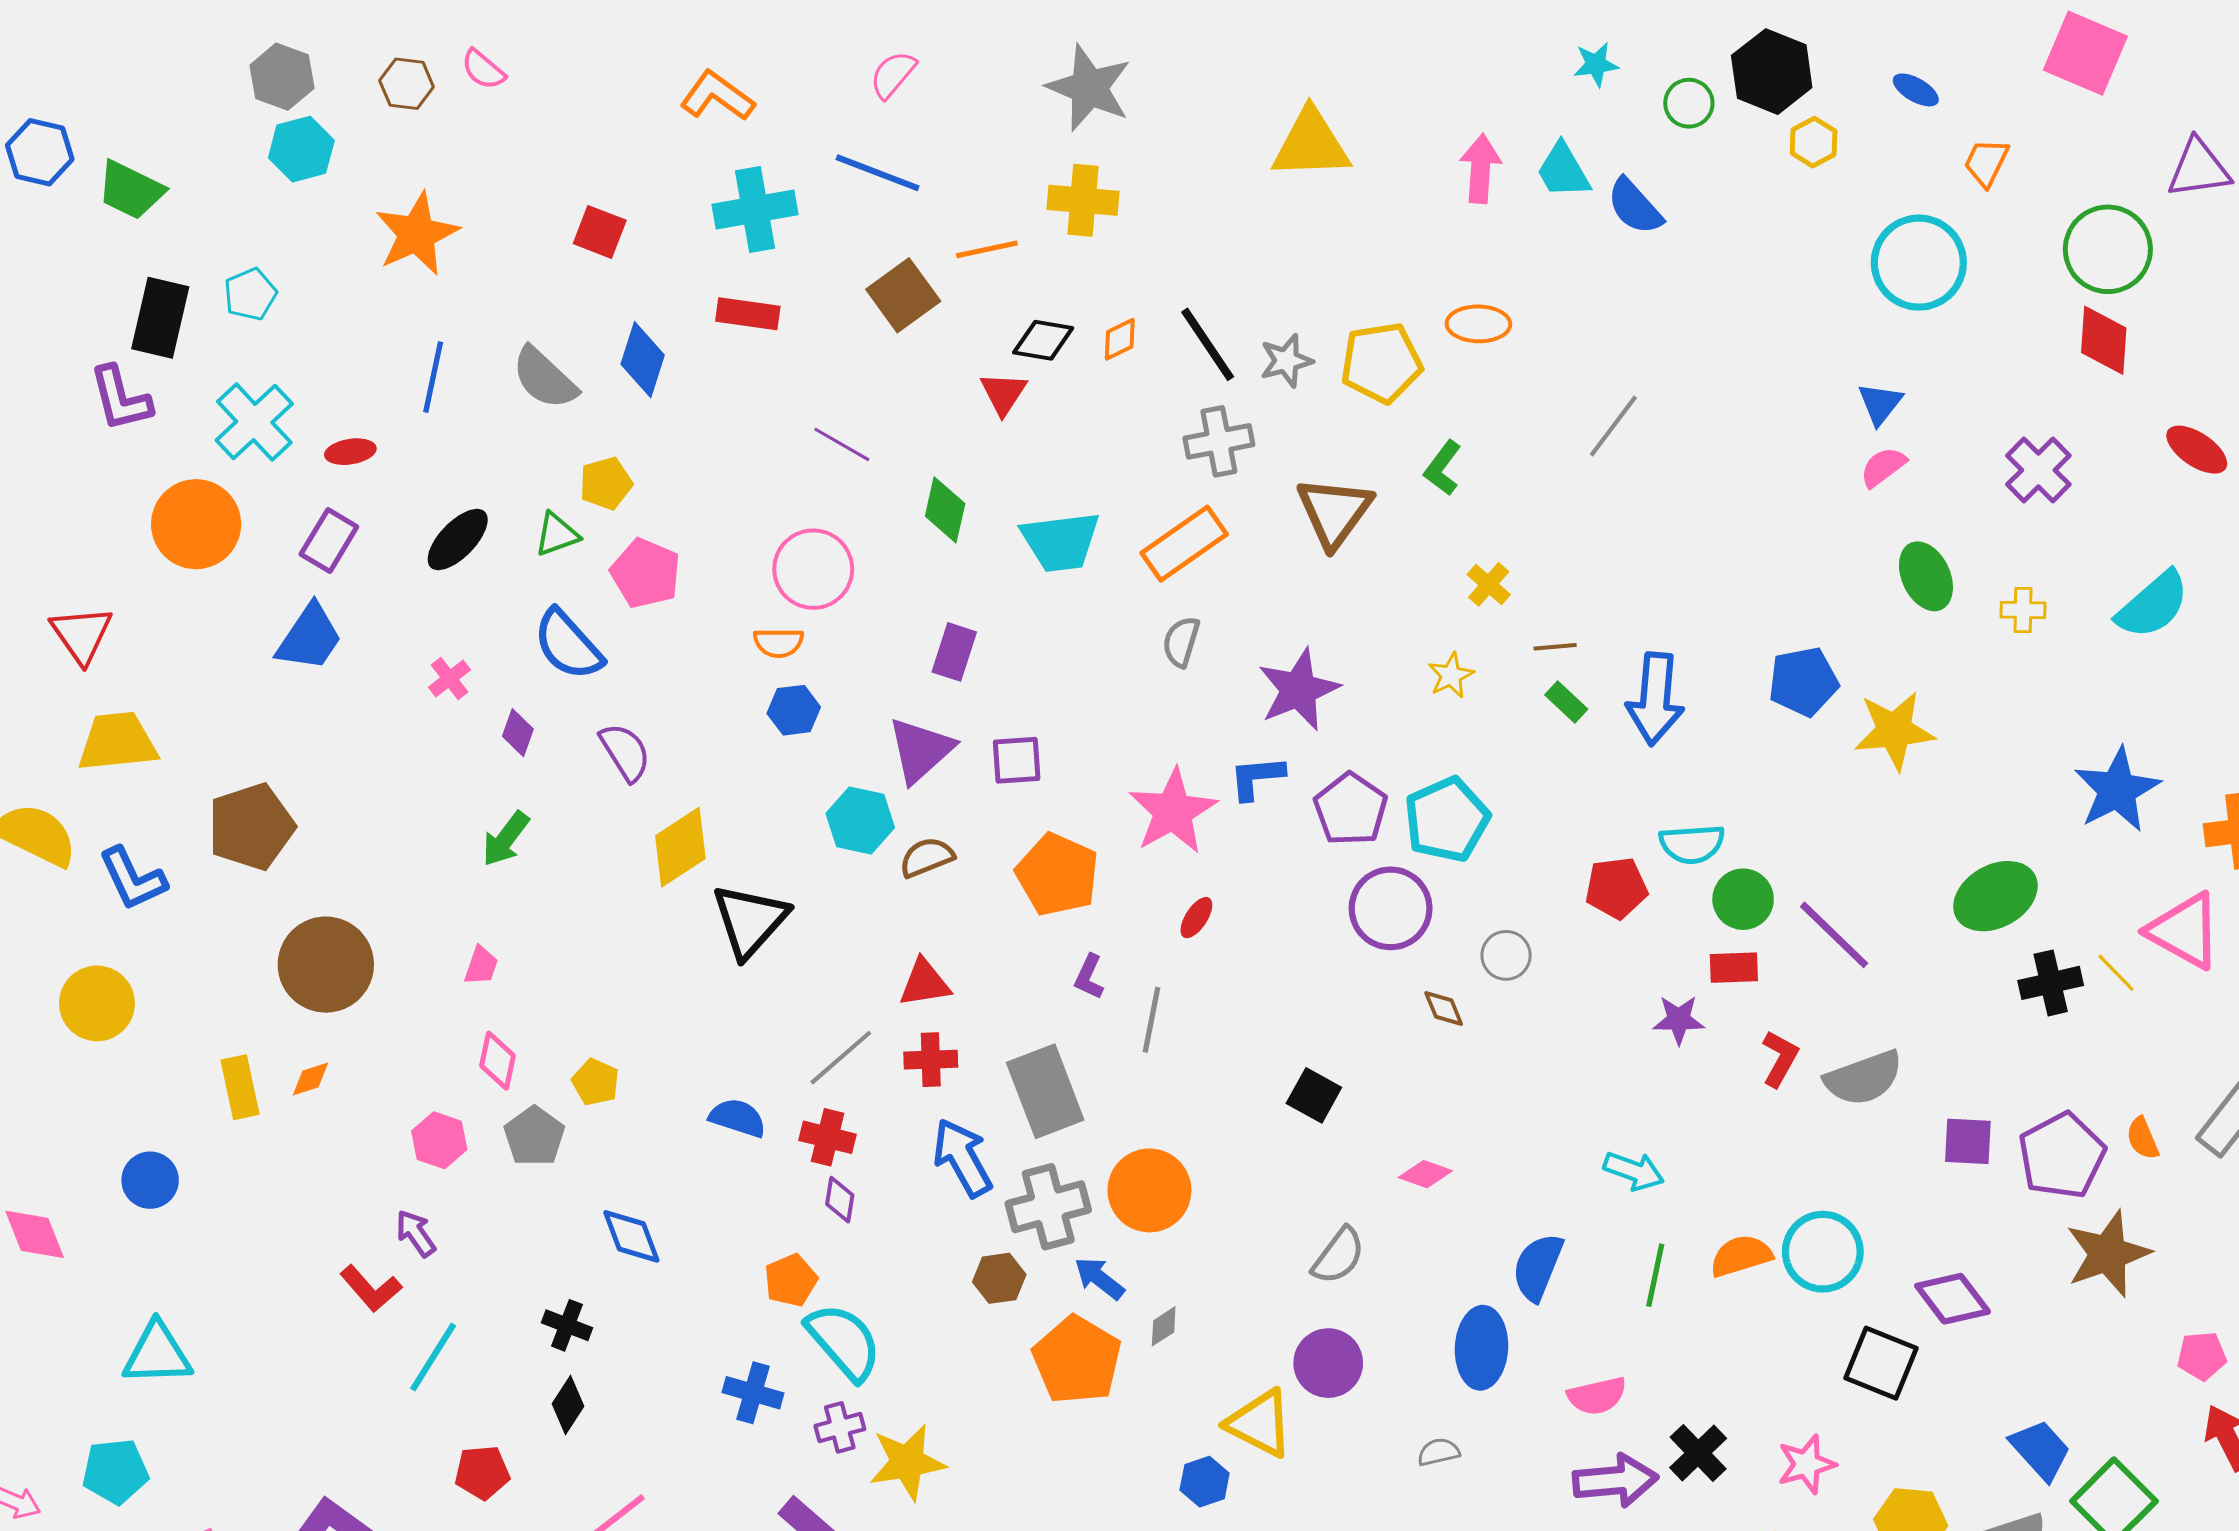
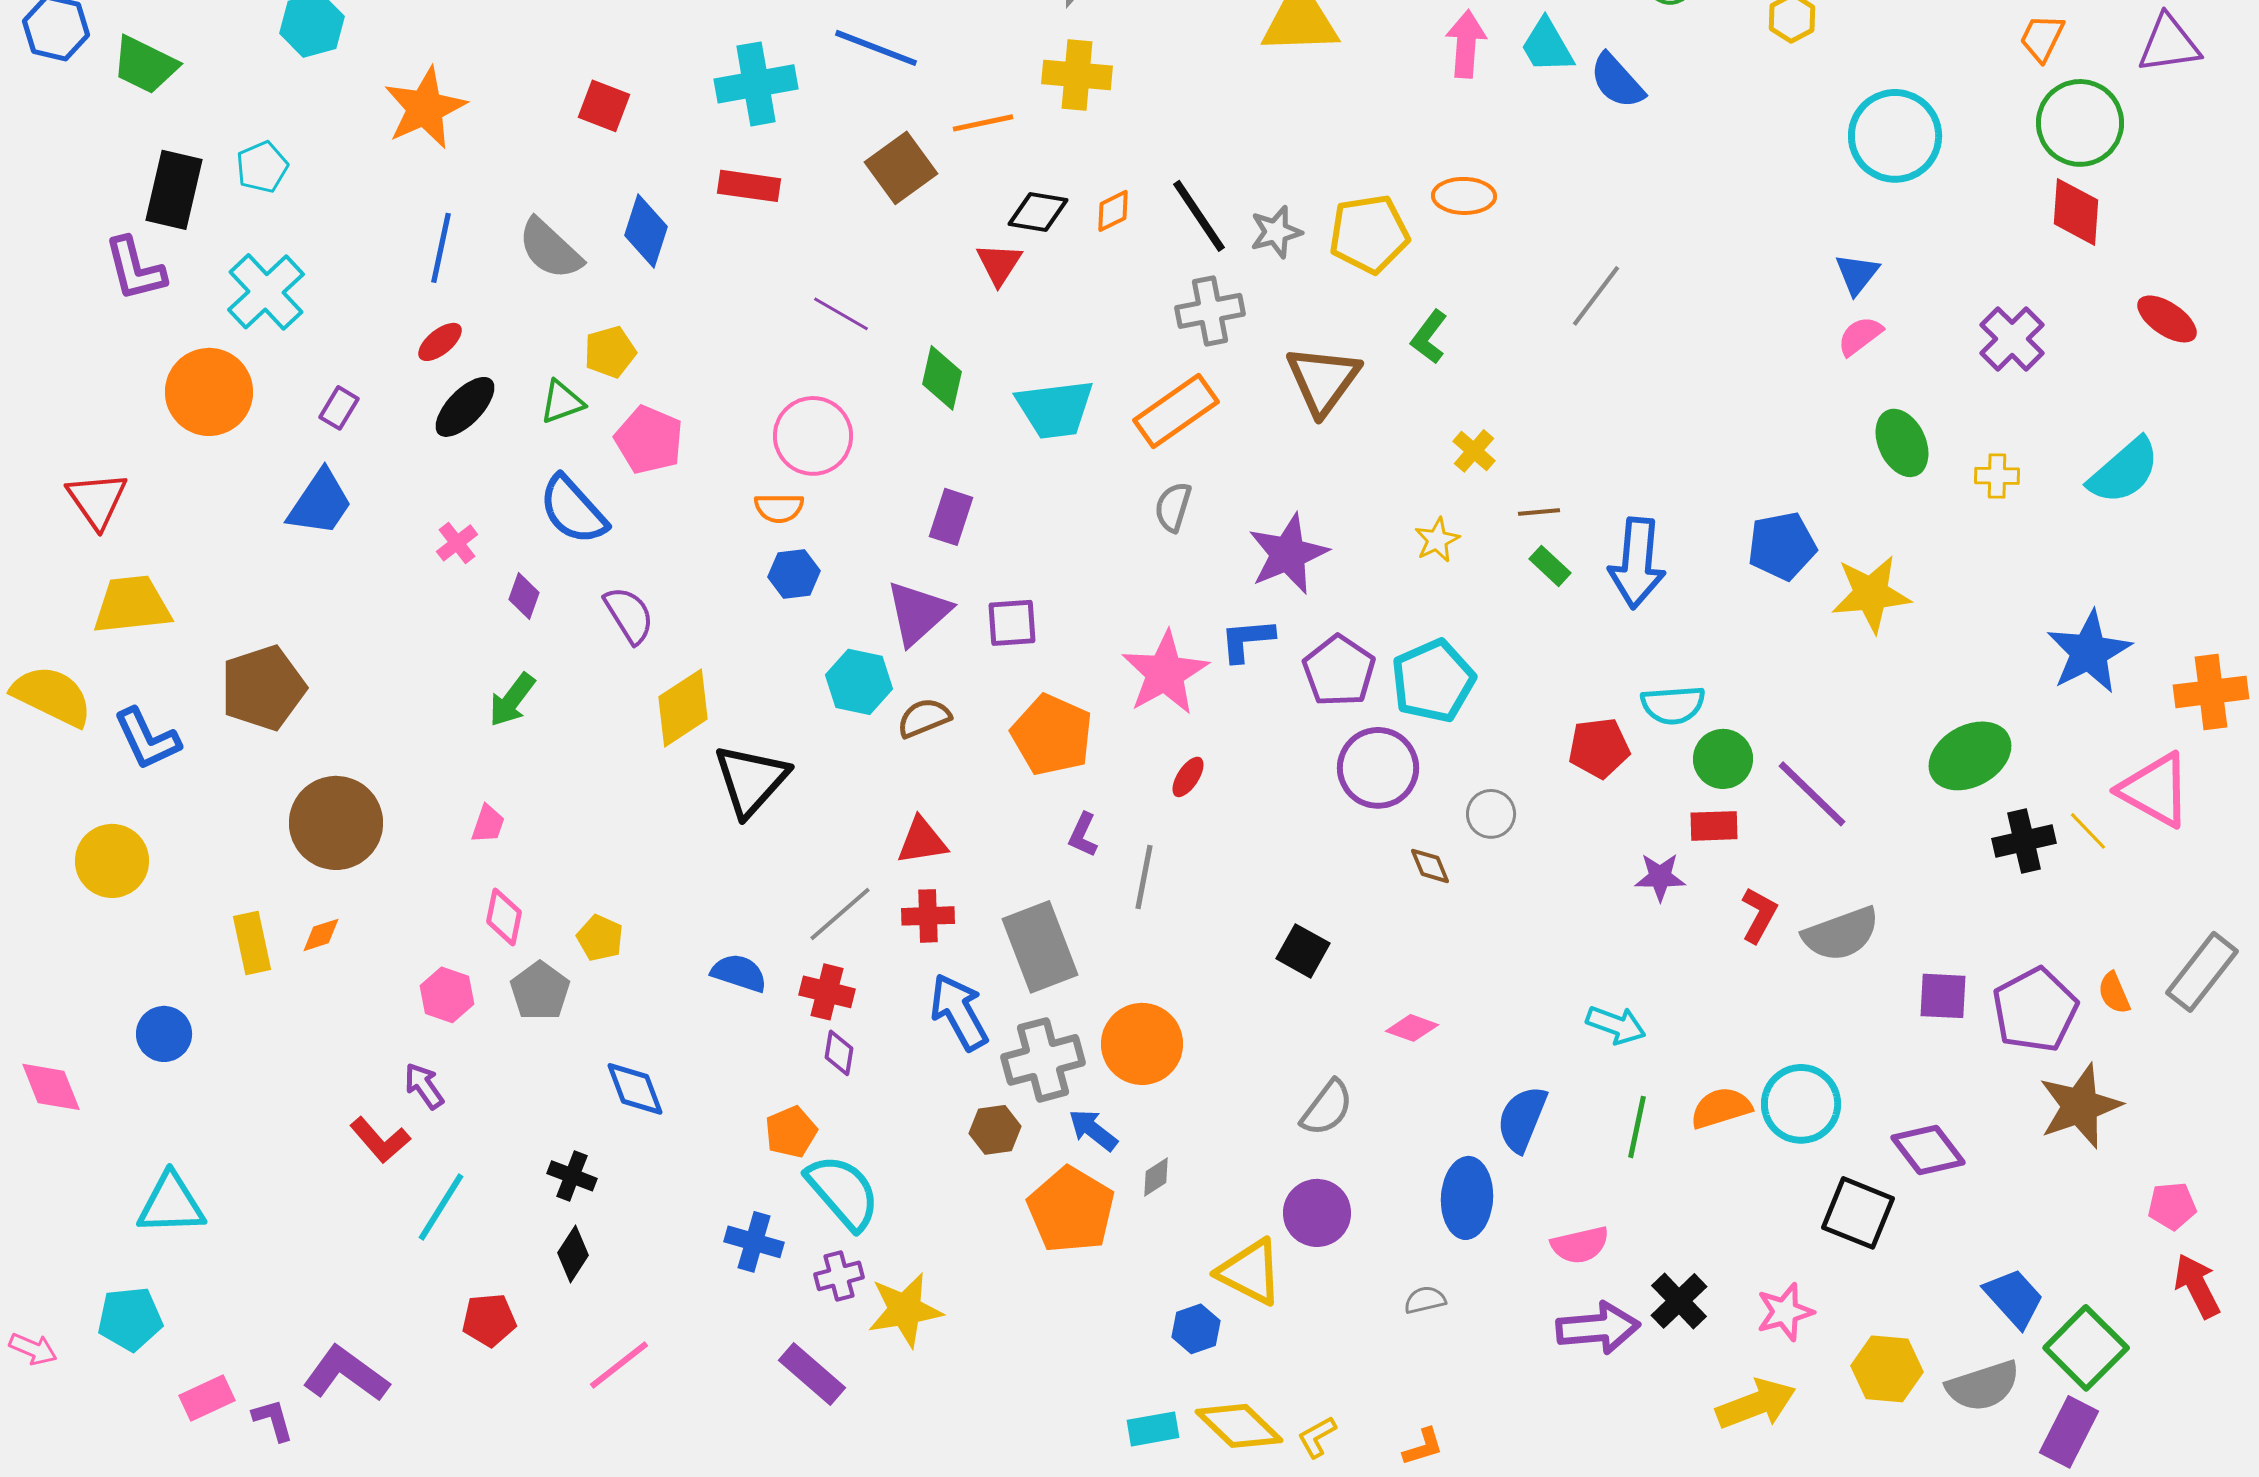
orange trapezoid: (1986, 162) -> (2042, 38), moved
red ellipse: (350, 452) -> (440, 342), moved, turned -30
purple rectangle: (329, 541) -> (339, 408), size x0.7

